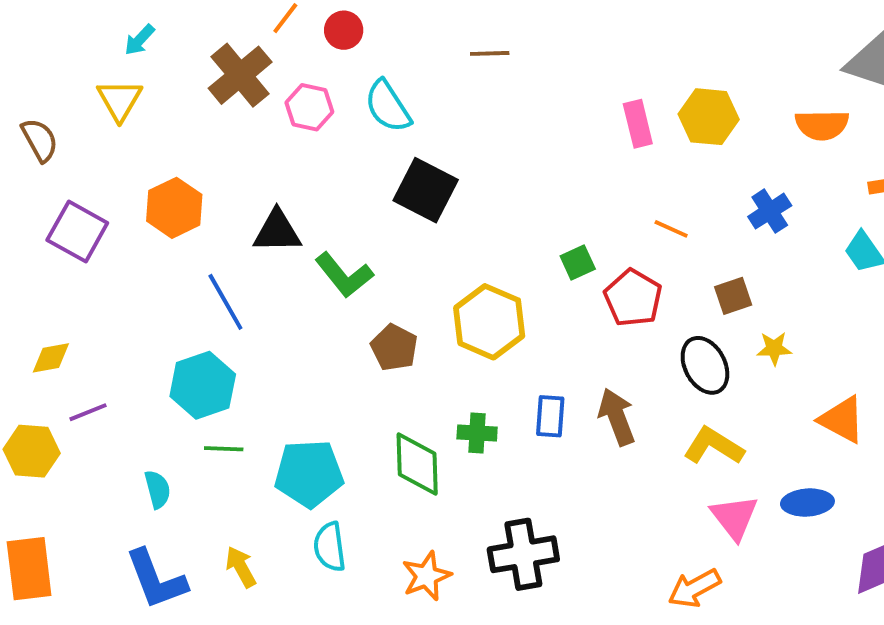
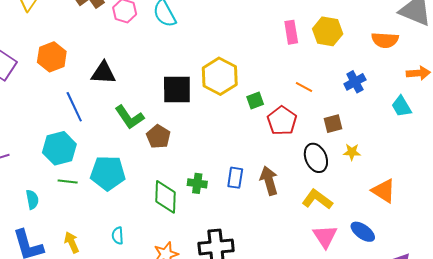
black square: (426, 190) -> (177, 89), moved, turned -32
green L-shape: (344, 275) -> (129, 117), moved
yellow hexagon: (489, 322) -> (220, 76), moved
cyan pentagon: (309, 474) -> (108, 173), moved
blue ellipse: (807, 503) -> (363, 232), turned 35
cyan semicircle: (330, 547) -> (118, 236), size x0.7

